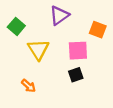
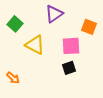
yellow triangle: (38, 49) -> (35, 45), turned -30
orange arrow: (28, 86) -> (13, 78), moved

